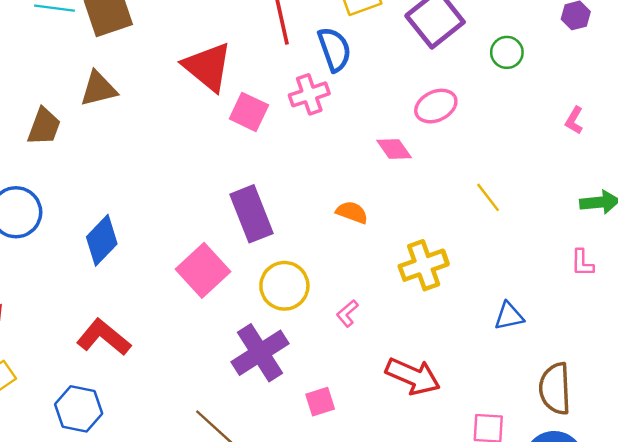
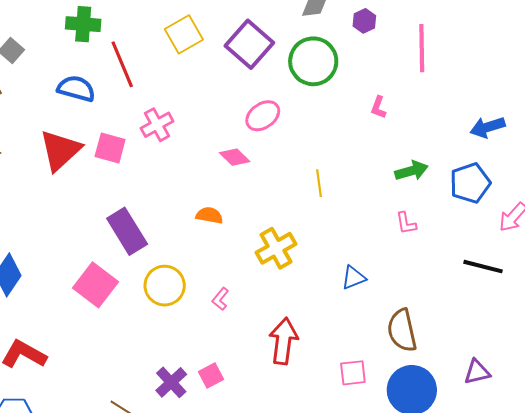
blue semicircle: (334, 49) -> (76, 89), moved, turned -45
green circle: (507, 52) -> (313, 61), size x1.8
red triangle: (208, 67) -> (60, 150), moved, turned 48
yellow line: (488, 197) -> (319, 183), turned 40
purple cross: (260, 353) -> (171, 382), moved, size x0.7
red arrow: (413, 376) -> (283, 341), turned -96

